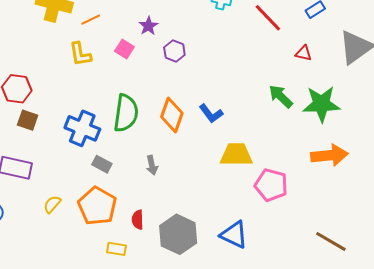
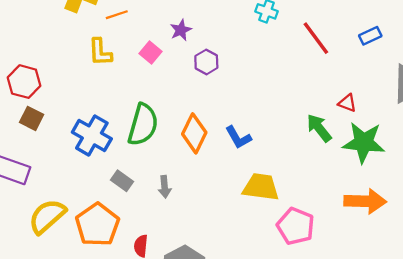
red triangle: (303, 53) -> (347, 103), moved
gray rectangle: (102, 164) -> (122, 181), moved
yellow semicircle: (52, 204) -> (47, 216), size x1.8

